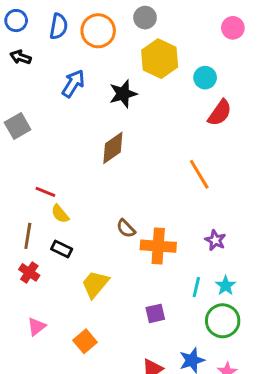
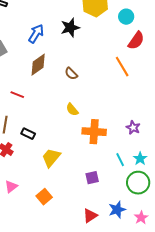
blue arrow: (73, 83) -> (36, 34), moved
brown diamond: (113, 148) -> (38, 65), moved
orange line: (199, 174) -> (122, 67), moved
yellow semicircle: (60, 214) -> (72, 110), moved
brown semicircle: (126, 228) -> (71, 74), moved
cyan line: (196, 287) -> (120, 160), turned -40

